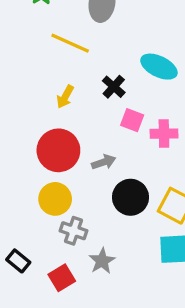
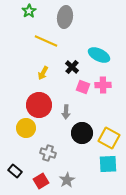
pink cross: (164, 134) -> (103, 85), moved
gray arrow: (104, 162) -> (66, 112), turned 112
yellow circle: (55, 199) -> (26, 128), moved
gray star: (102, 261) -> (67, 180), moved

